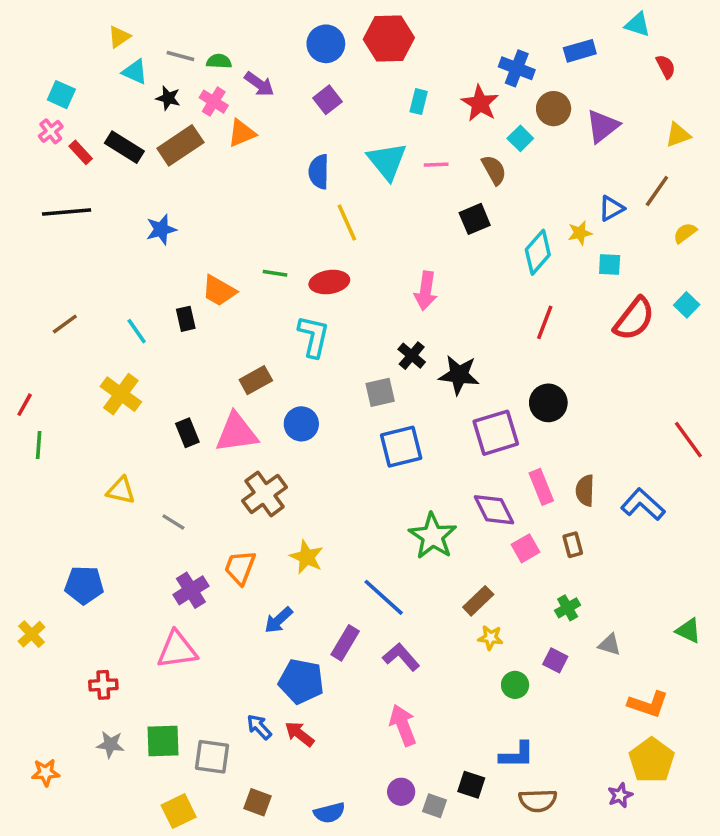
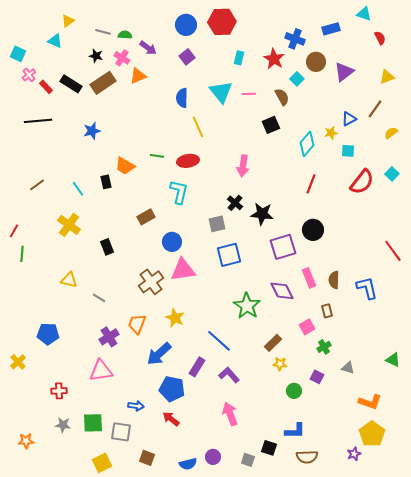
cyan triangle: (135, 72) -> (55, 41), moved
cyan square: (61, 95) -> (18, 54), moved
pink triangle: (236, 433) -> (183, 270), moved
blue L-shape: (643, 504) -> (367, 288), turned 35
pink square: (526, 548) -> (307, 327), moved
blue arrow: (279, 620) -> (159, 354), size x1.5
blue arrow: (259, 727) -> (136, 406), moved, turned 140
purple circle: (401, 792) -> (213, 457), moved

